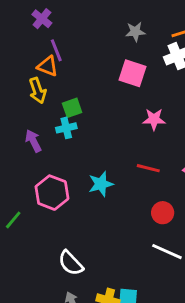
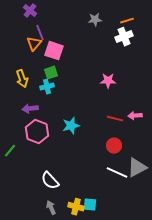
orange triangle: (48, 66) -> (34, 44), turned 49
pink square: (132, 73) -> (54, 51), moved
yellow arrow: (38, 91) -> (22, 79), moved
purple arrow: (33, 141) -> (30, 109), moved, turned -70
red line: (148, 168) -> (115, 119), moved

